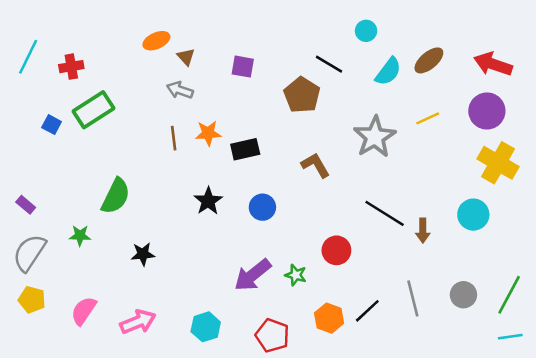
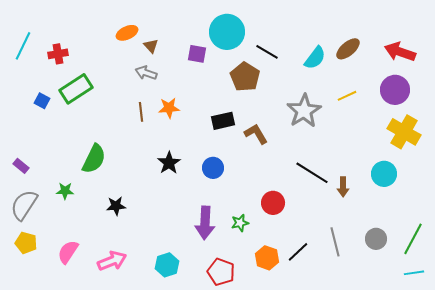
cyan circle: (366, 31) -> (227, 32), moved, size x2.0
black rectangle: (245, 149) -> (223, 121), moved
purple arrow: (253, 275) -> (205, 223), turned -48
green star: (296, 275) -> (240, 223), turned -30

